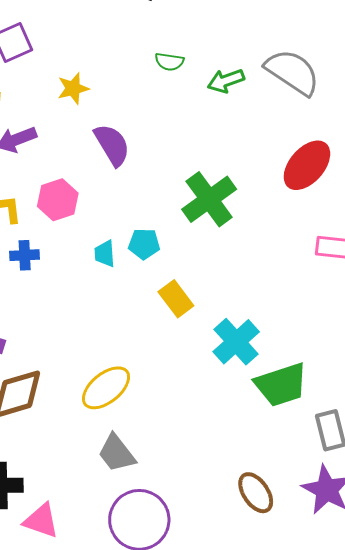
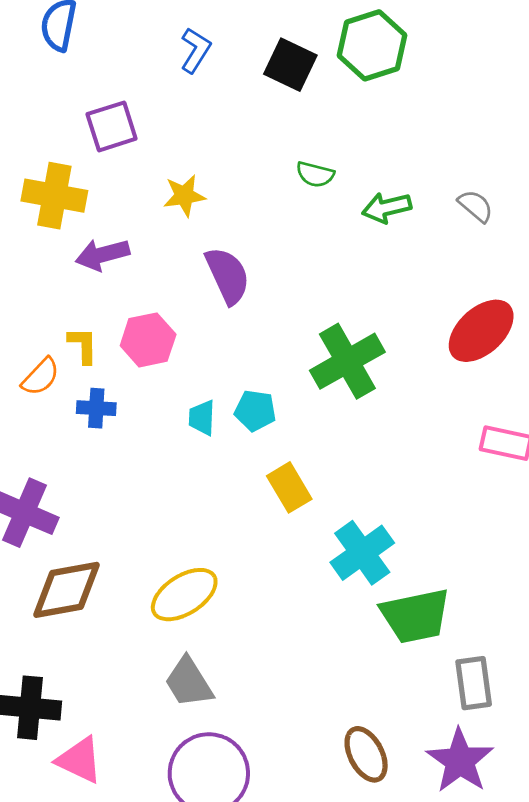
gray semicircle: (292, 72) -> (476, 206), size x0.5

